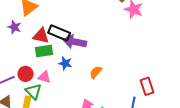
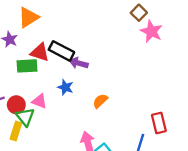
purple arrow: (75, 42) -> (79, 63), size x0.7
green rectangle: (44, 51) -> (27, 66), moved
red circle: (26, 74) -> (16, 105), moved

